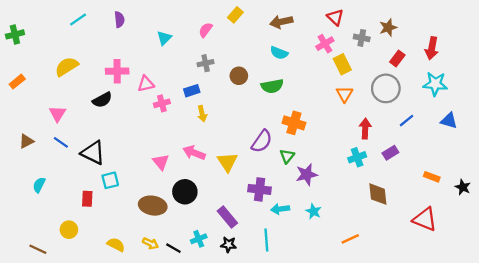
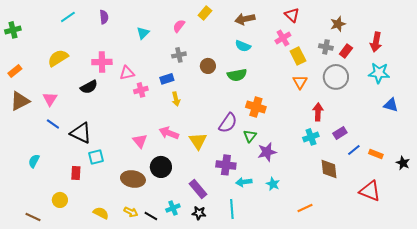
gray cross: (362, 38) -> (326, 47), moved
blue line: (406, 121) -> (354, 150), moved
brown triangle: (26, 141) -> (20, 101), moved, size x1.5

